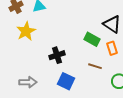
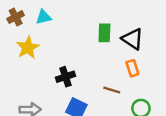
green rectangle: (92, 39) -> (104, 33), moved, turned 63

